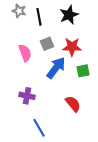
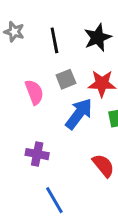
gray star: (19, 11) -> (14, 32), moved

